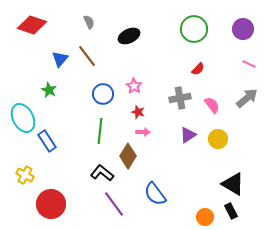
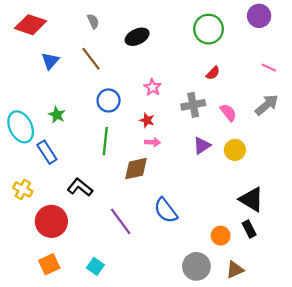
purple circle: (243, 29) -> (259, 16), moved
blue triangle: (60, 59) -> (50, 61), moved
pink star: (134, 86) -> (152, 87), moved
green star: (49, 90) -> (57, 115), moved
brown diamond: (128, 156) -> (136, 169), turned 45
black L-shape: (102, 173) -> (80, 187), moved

